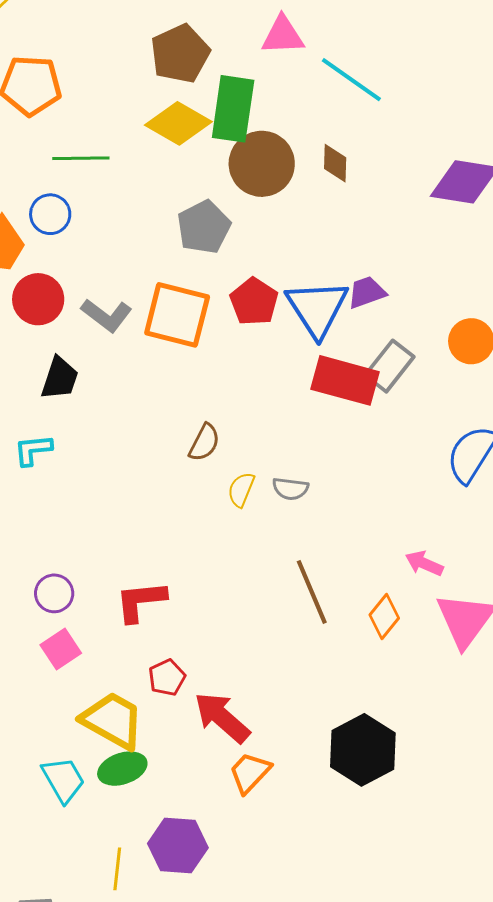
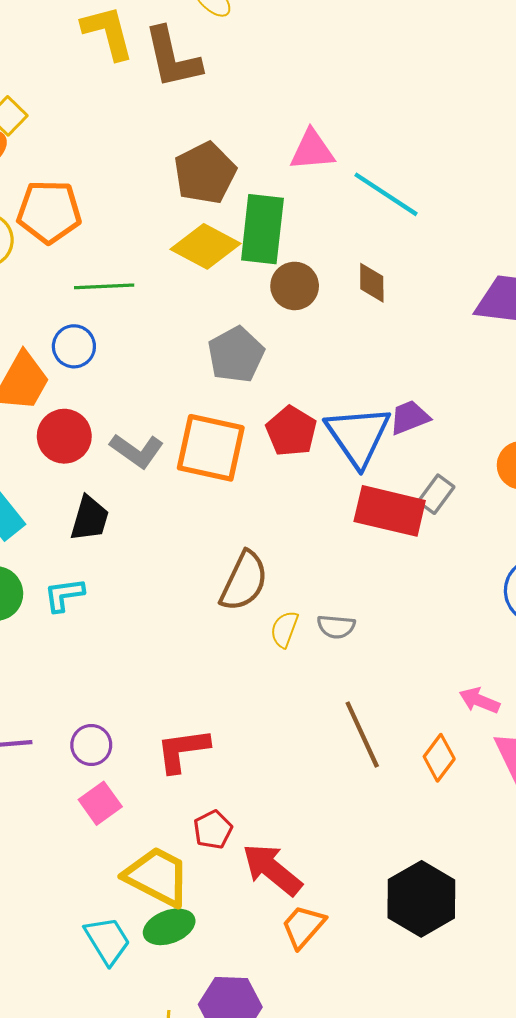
brown circle: (262, 164) -> (295, 286), size x0.7
gray rectangle: (390, 366) -> (436, 494), size x0.7
brown semicircle: (204, 443) -> (244, 581), size x1.5

